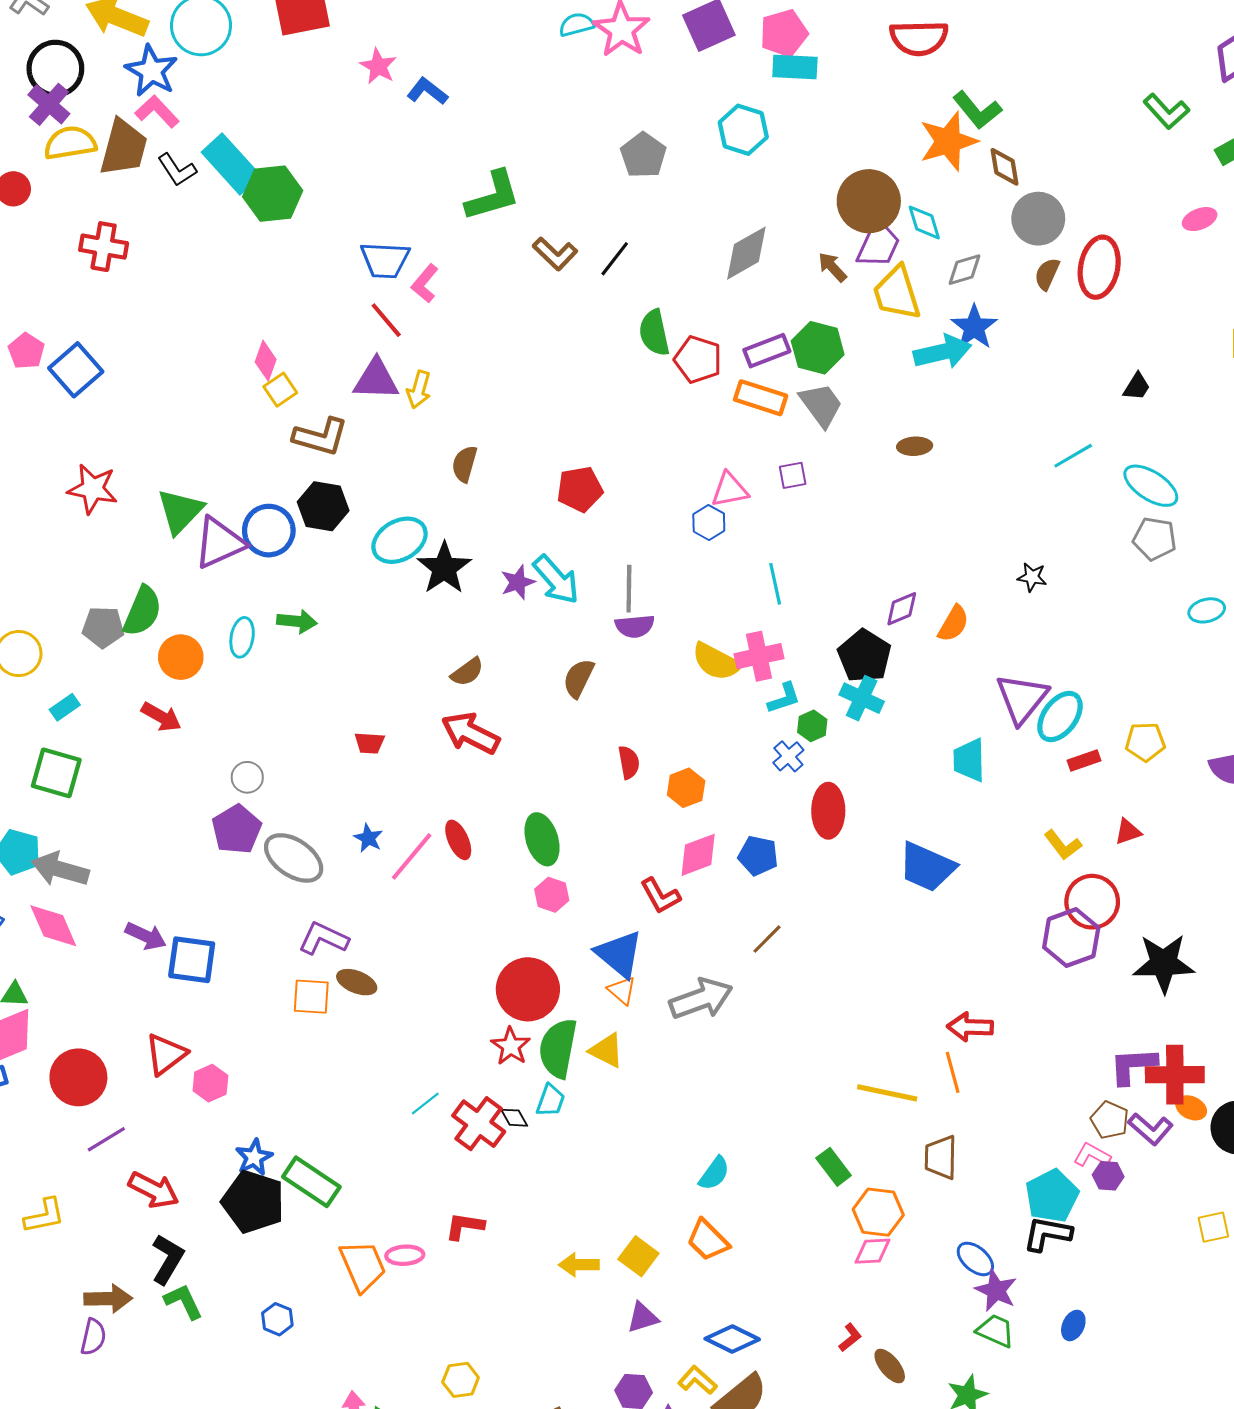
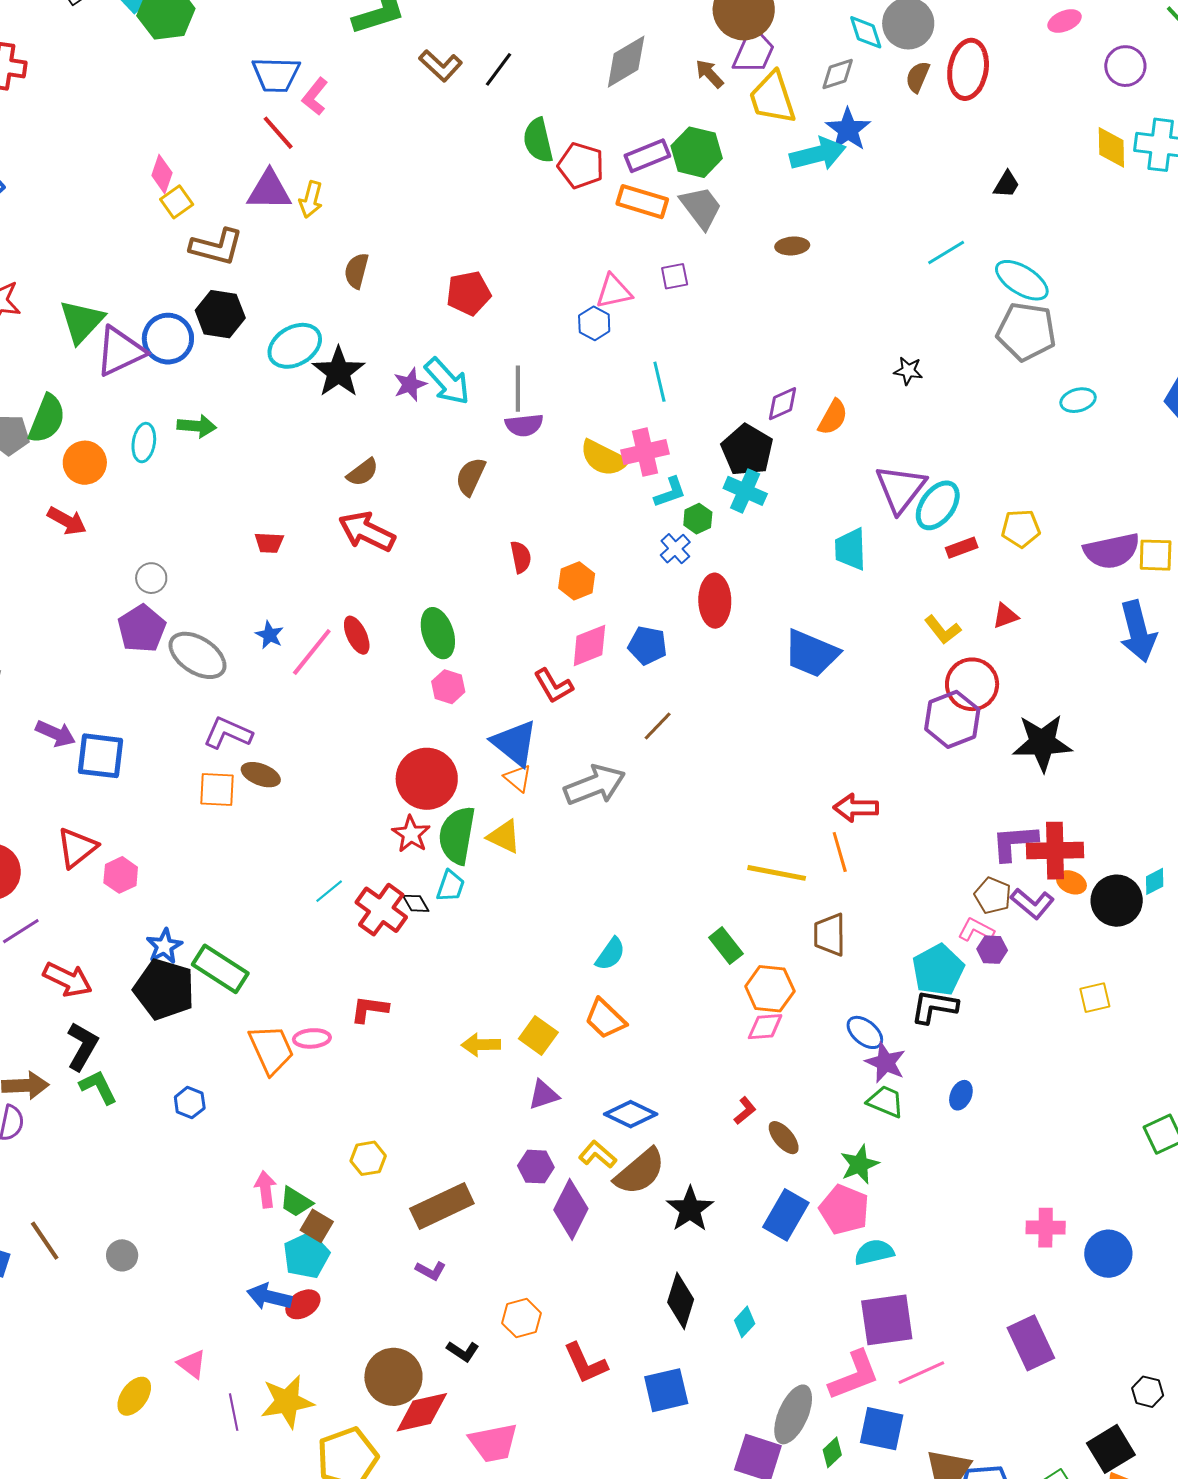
cyan diamond: (924, 222) -> (866, 32), moved
gray pentagon: (1155, 539) -> (1026, 332), size x1.4

